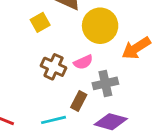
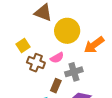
yellow square: (40, 22) -> (23, 46), moved

